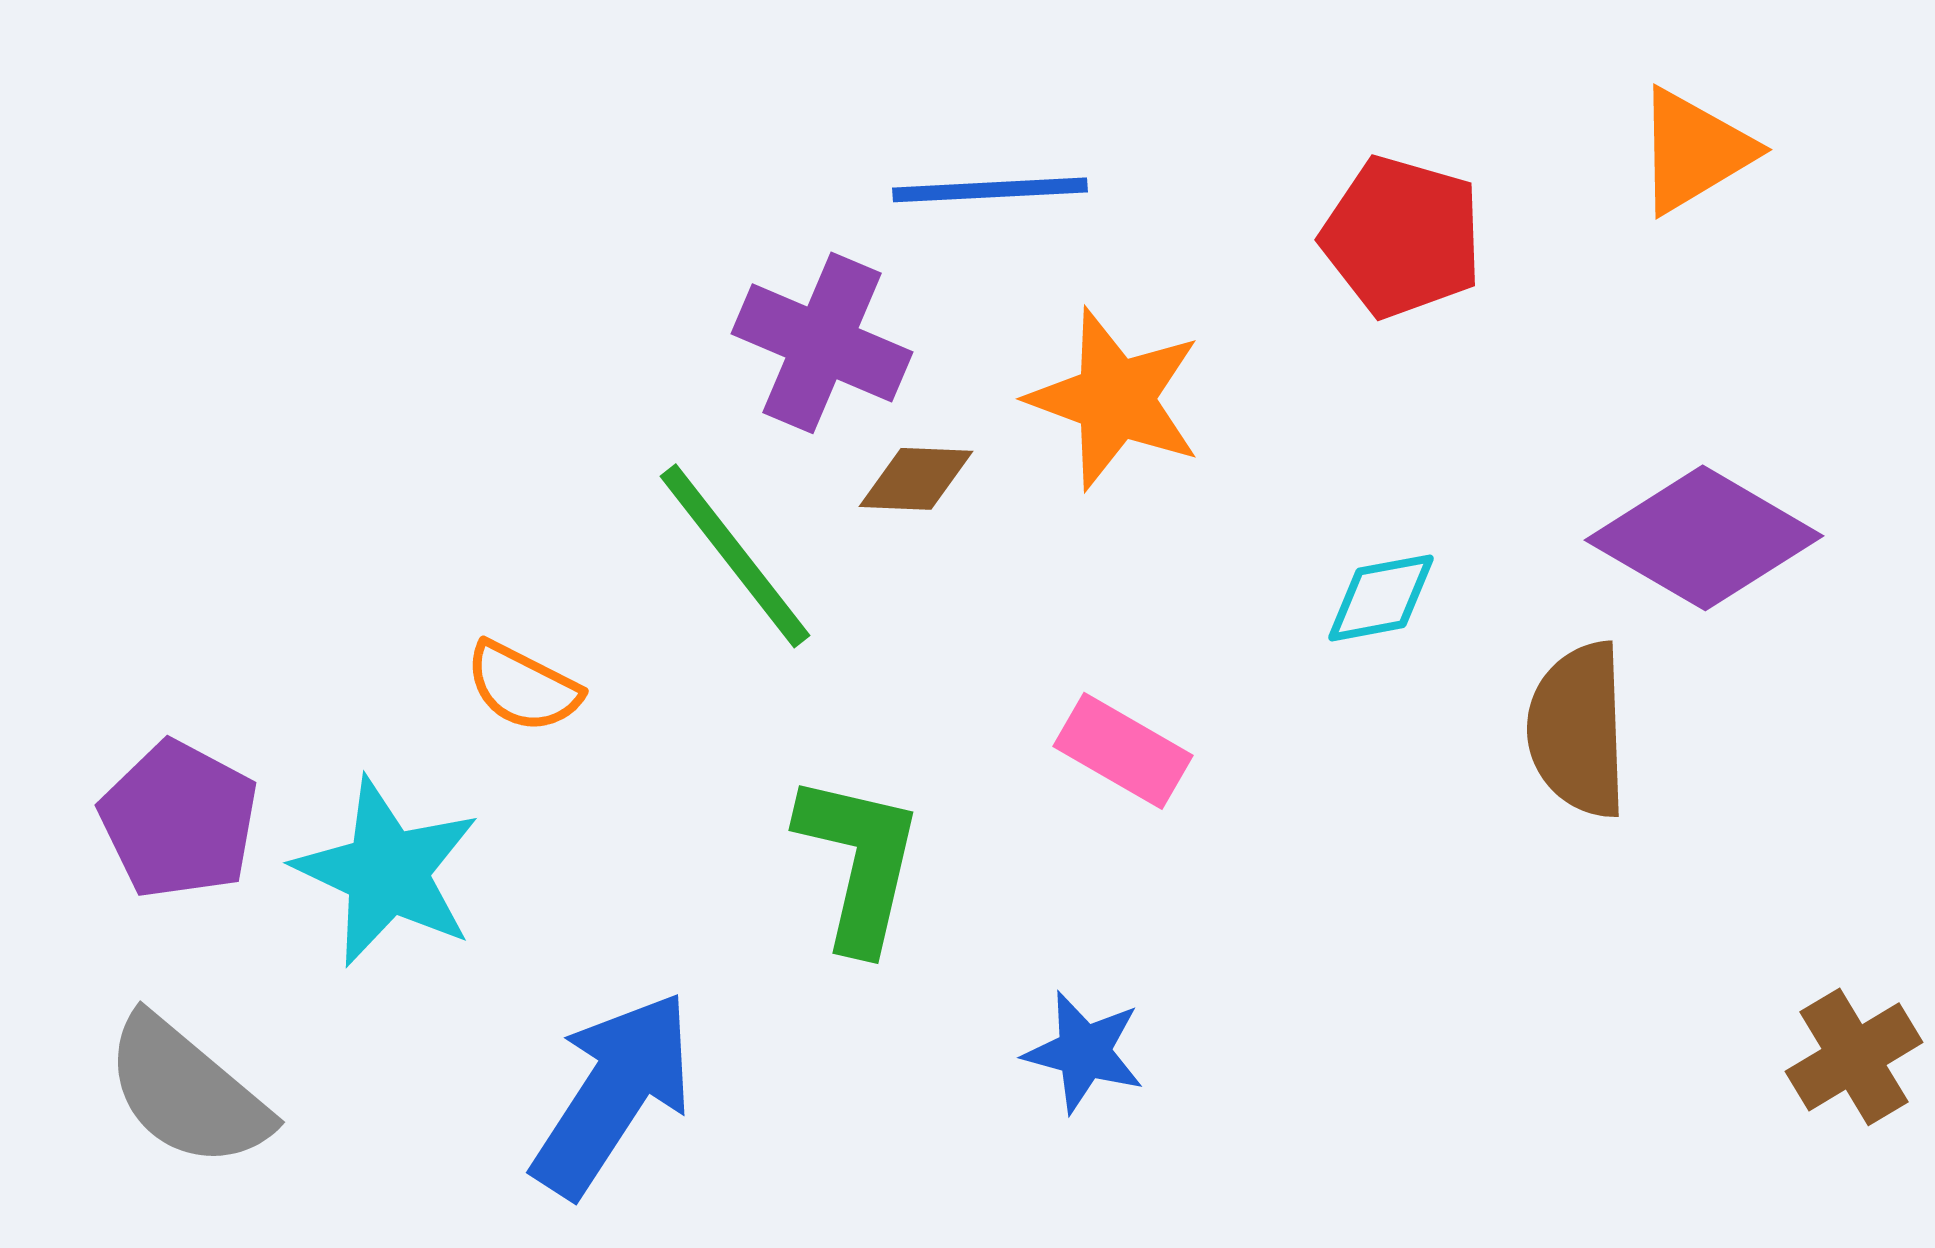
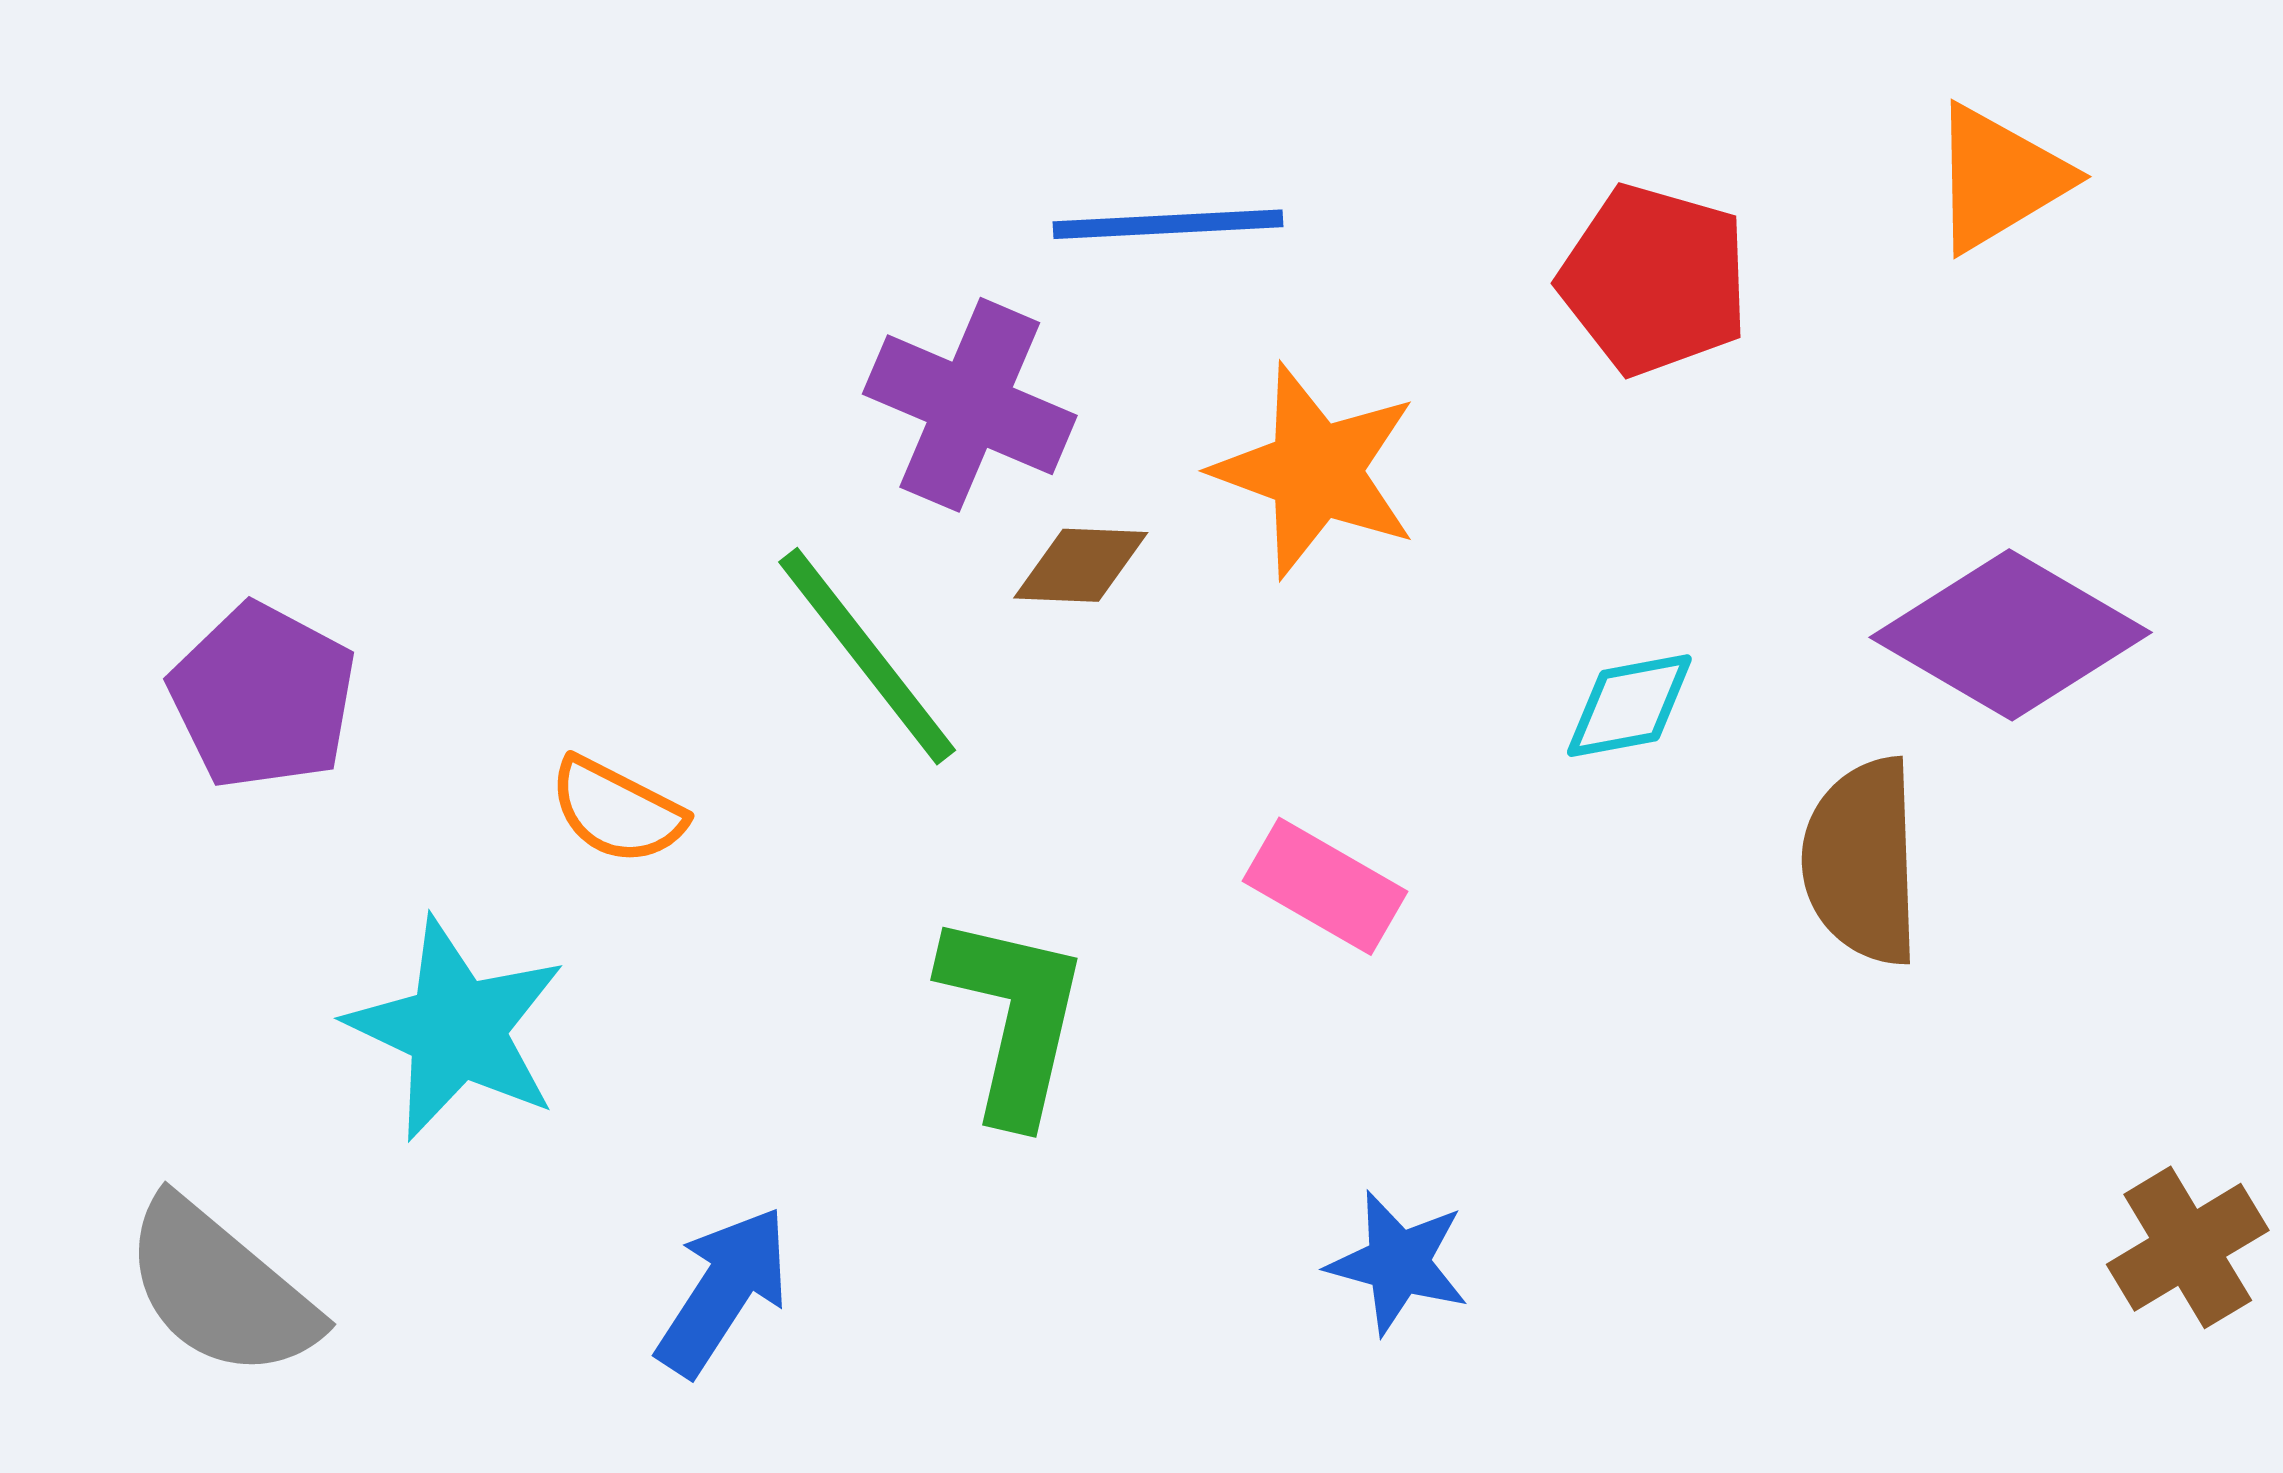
purple pentagon: (179, 820) -> (263, 696), moved
blue star: (1084, 1052) -> (1398, 1263), moved
blue arrow: (613, 1094) -> (723, 1291), size x0.7

